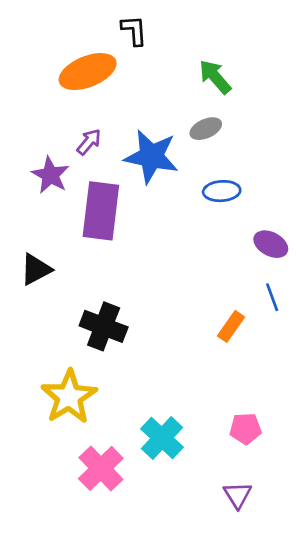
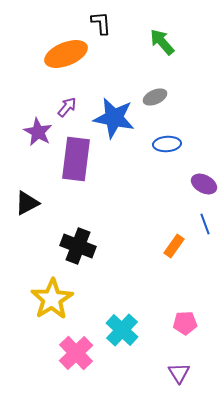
green arrow: (215, 77) -> (162, 42), moved

